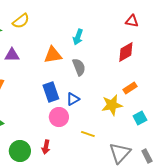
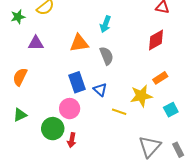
blue triangle: (73, 99) -> (100, 90), turned -48
pink circle: (59, 117) -> (70, 109), moved
yellow line: (88, 134) -> (119, 112), moved
green circle: (20, 151) -> (53, 129), moved

